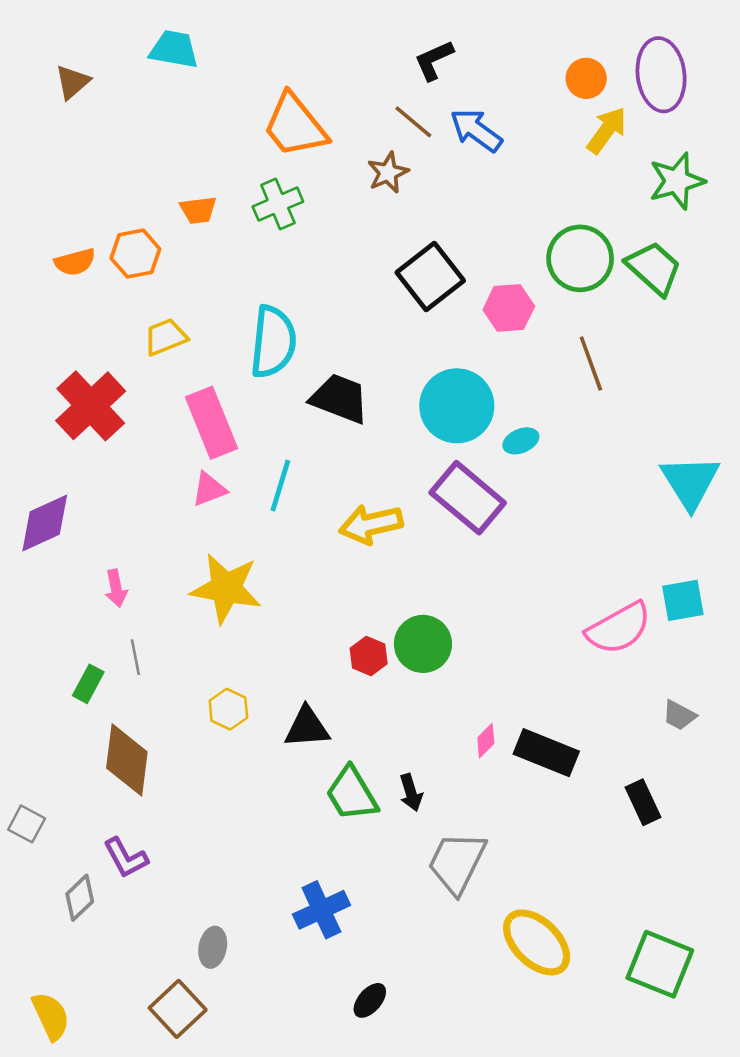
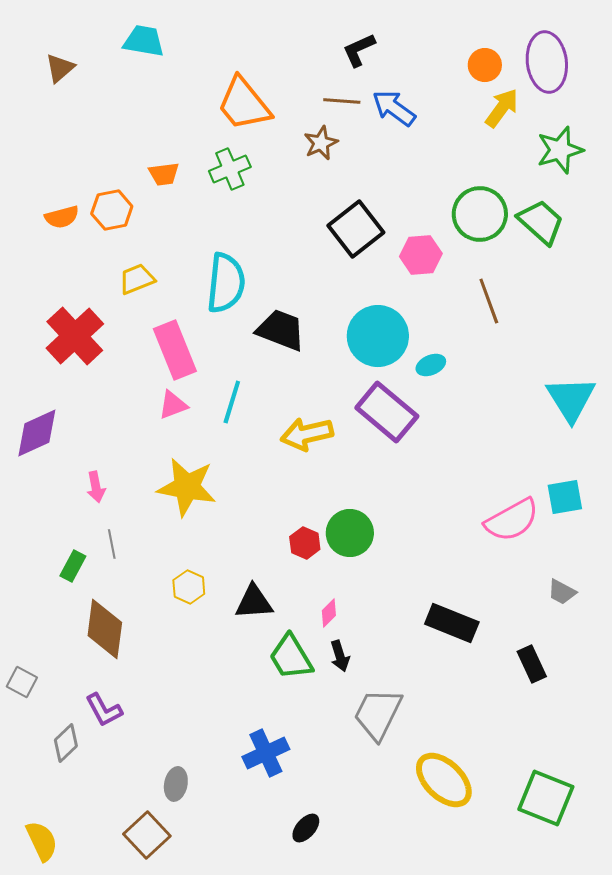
brown line: (413, 122) -> (342, 101), turned -36
pink diamond: (486, 741) -> (329, 613), moved

